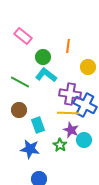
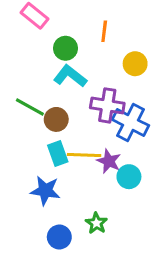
green line: (20, 82) -> (30, 107), moved
brown circle: (19, 110) -> (56, 119), moved
yellow line: (68, 113) -> (84, 155), moved
green star: (60, 145) -> (96, 223), moved

